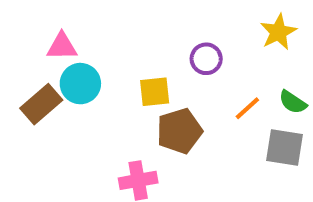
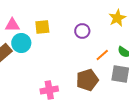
yellow square: (155, 92) -> (42, 27), moved
brown pentagon: (179, 131) -> (87, 80), moved

